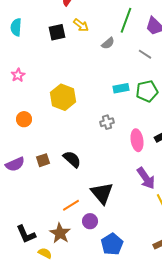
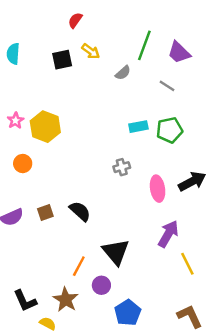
pink star: (18, 75) -> (16, 121), moved
yellow hexagon: (63, 97) -> (45, 127), moved
purple arrow: (146, 178) -> (168, 234), turned -115
orange line: (71, 205) -> (79, 266), turned -30

